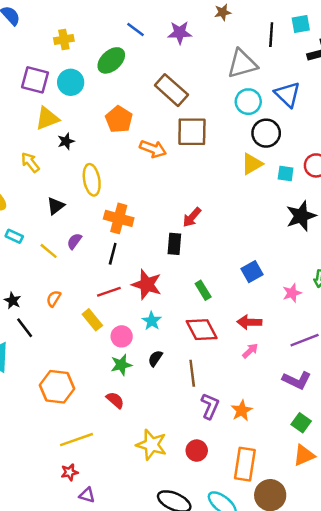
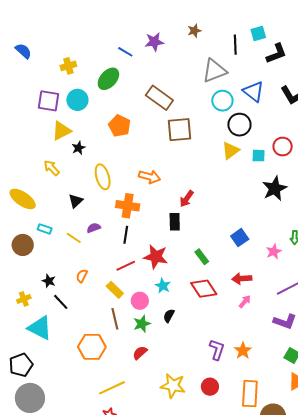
purple star: (180, 33) -> (154, 42), moved
orange arrow: (153, 149) -> (150, 177), moved
purple semicircle: (74, 241) -> (94, 228), turned 40
brown line: (192, 373) -> (115, 319), moved
red semicircle: (115, 400) -> (140, 353), turned -77

